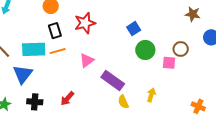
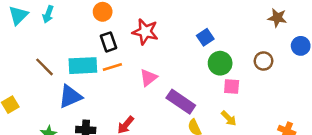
red star: (85, 23) -> (145, 32), turned 30
pink square: (169, 63) -> (232, 86), moved
blue triangle: (23, 74) -> (70, 96), turned 30
yellow arrow: (151, 95) -> (229, 118), turned 120

